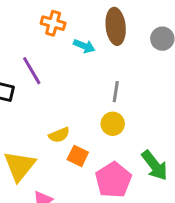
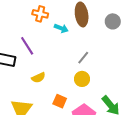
gray line: (116, 92) -> (83, 58), turned 32
yellow semicircle: (59, 135) -> (38, 78), moved

